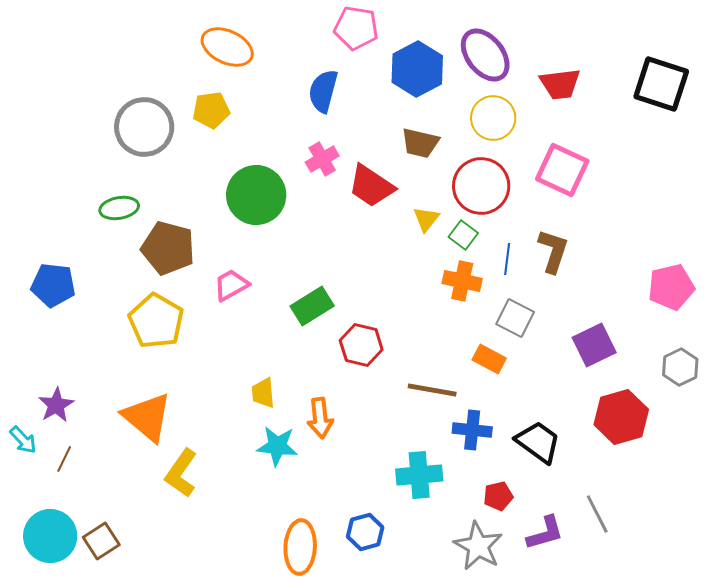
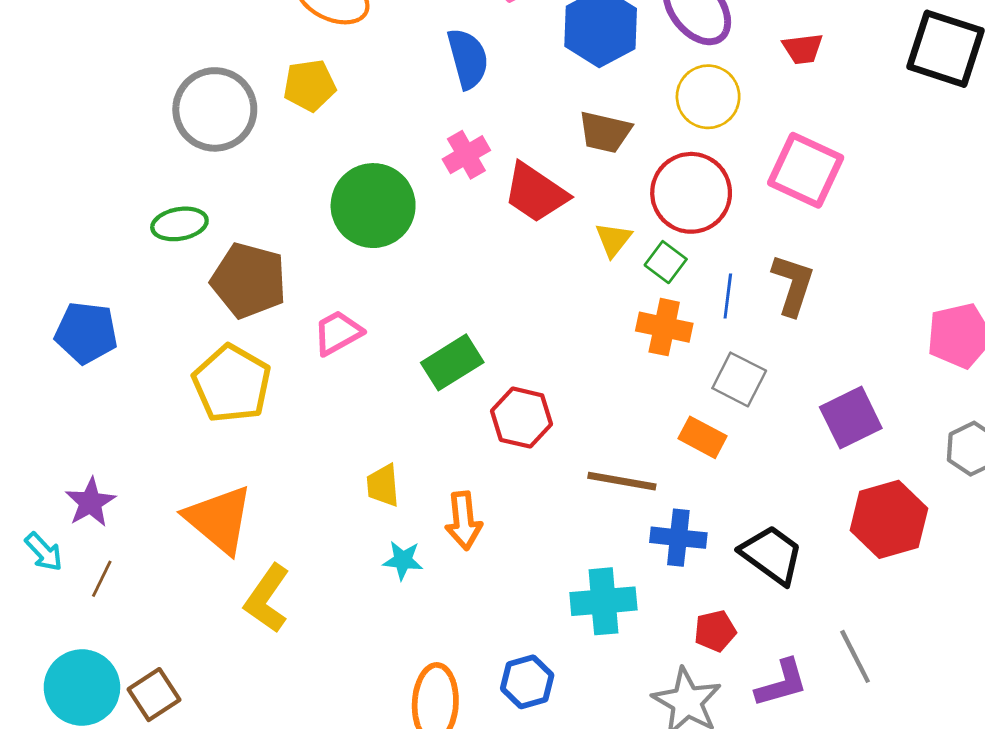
red trapezoid: (560, 84) -> (803, 49), size x0.7
blue semicircle: (323, 91) -> (468, 59), turned 150
cyan star: (277, 446) -> (403, 560), size x0.7

